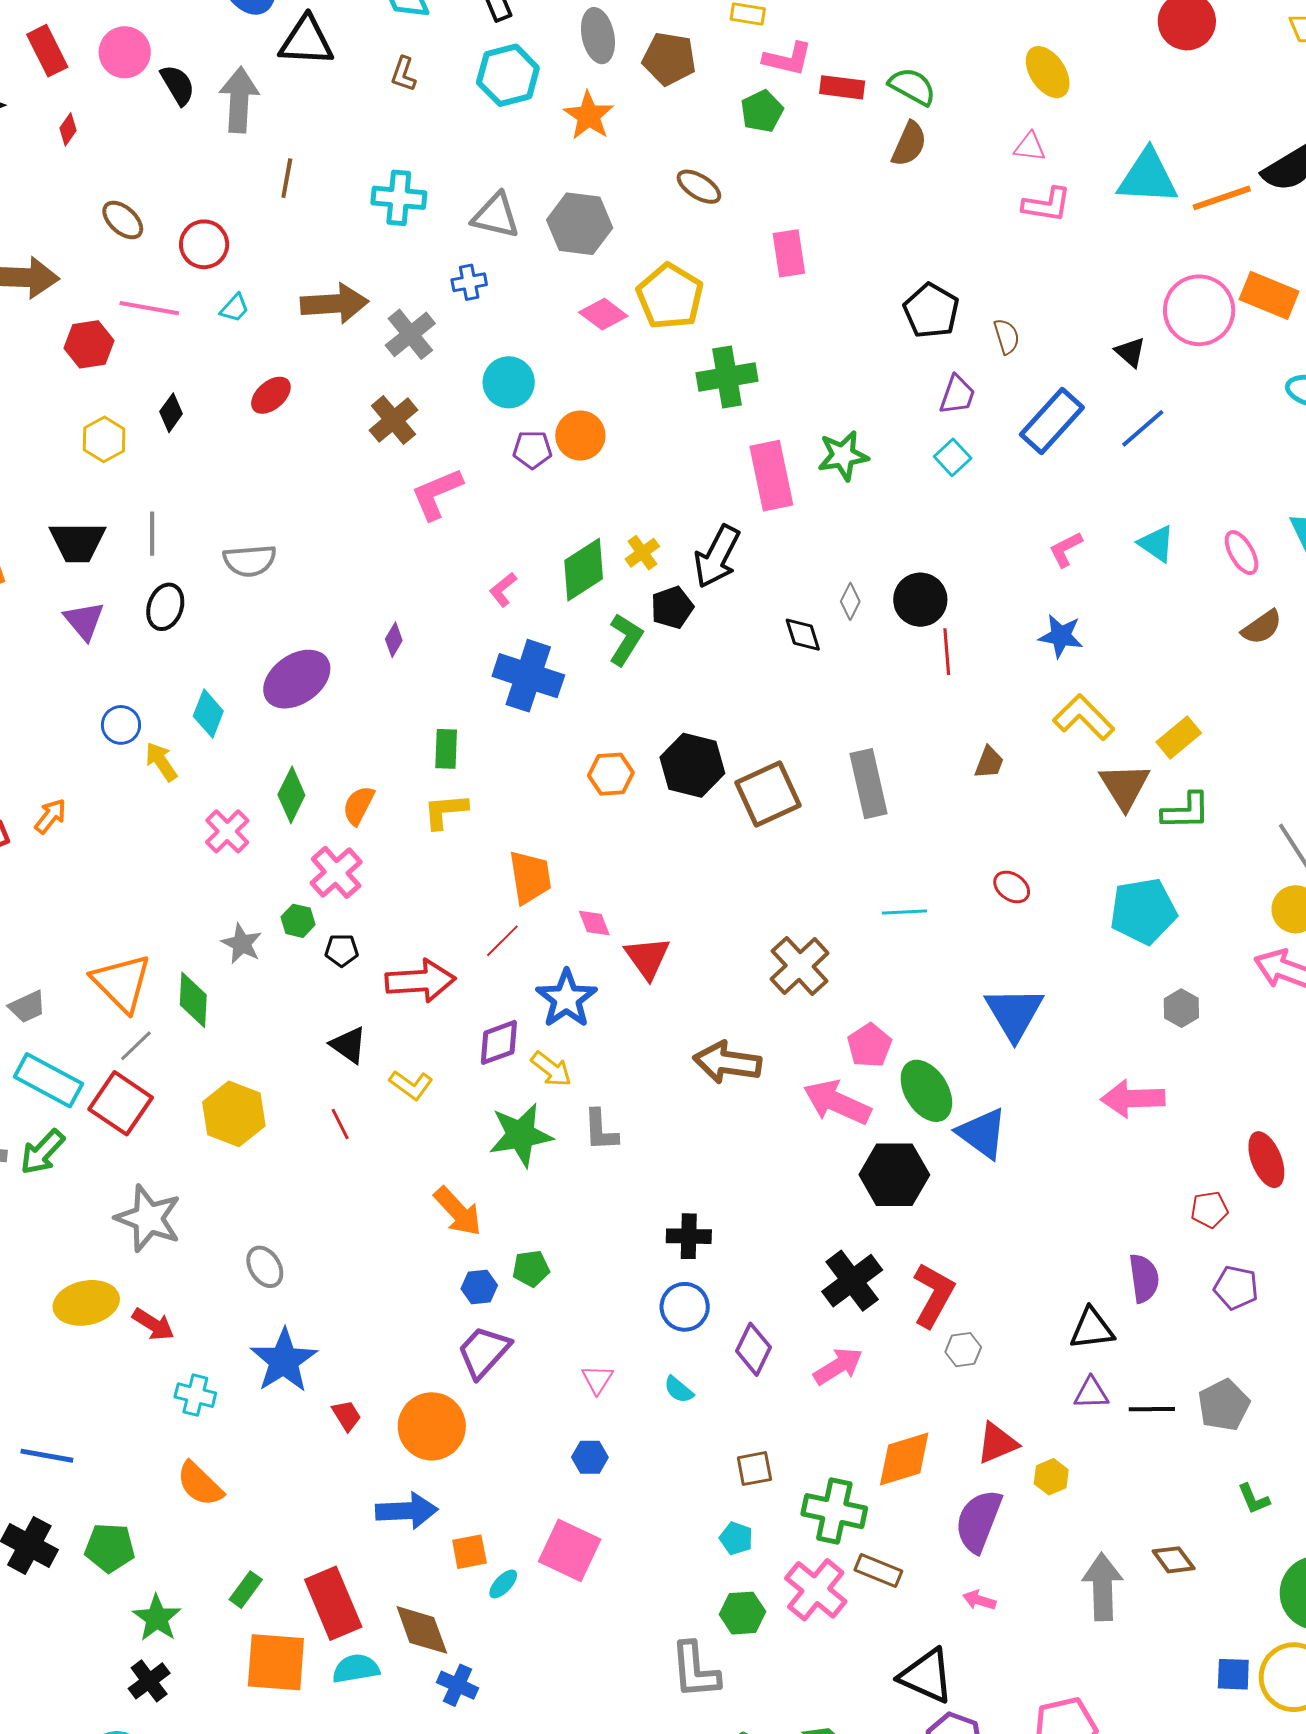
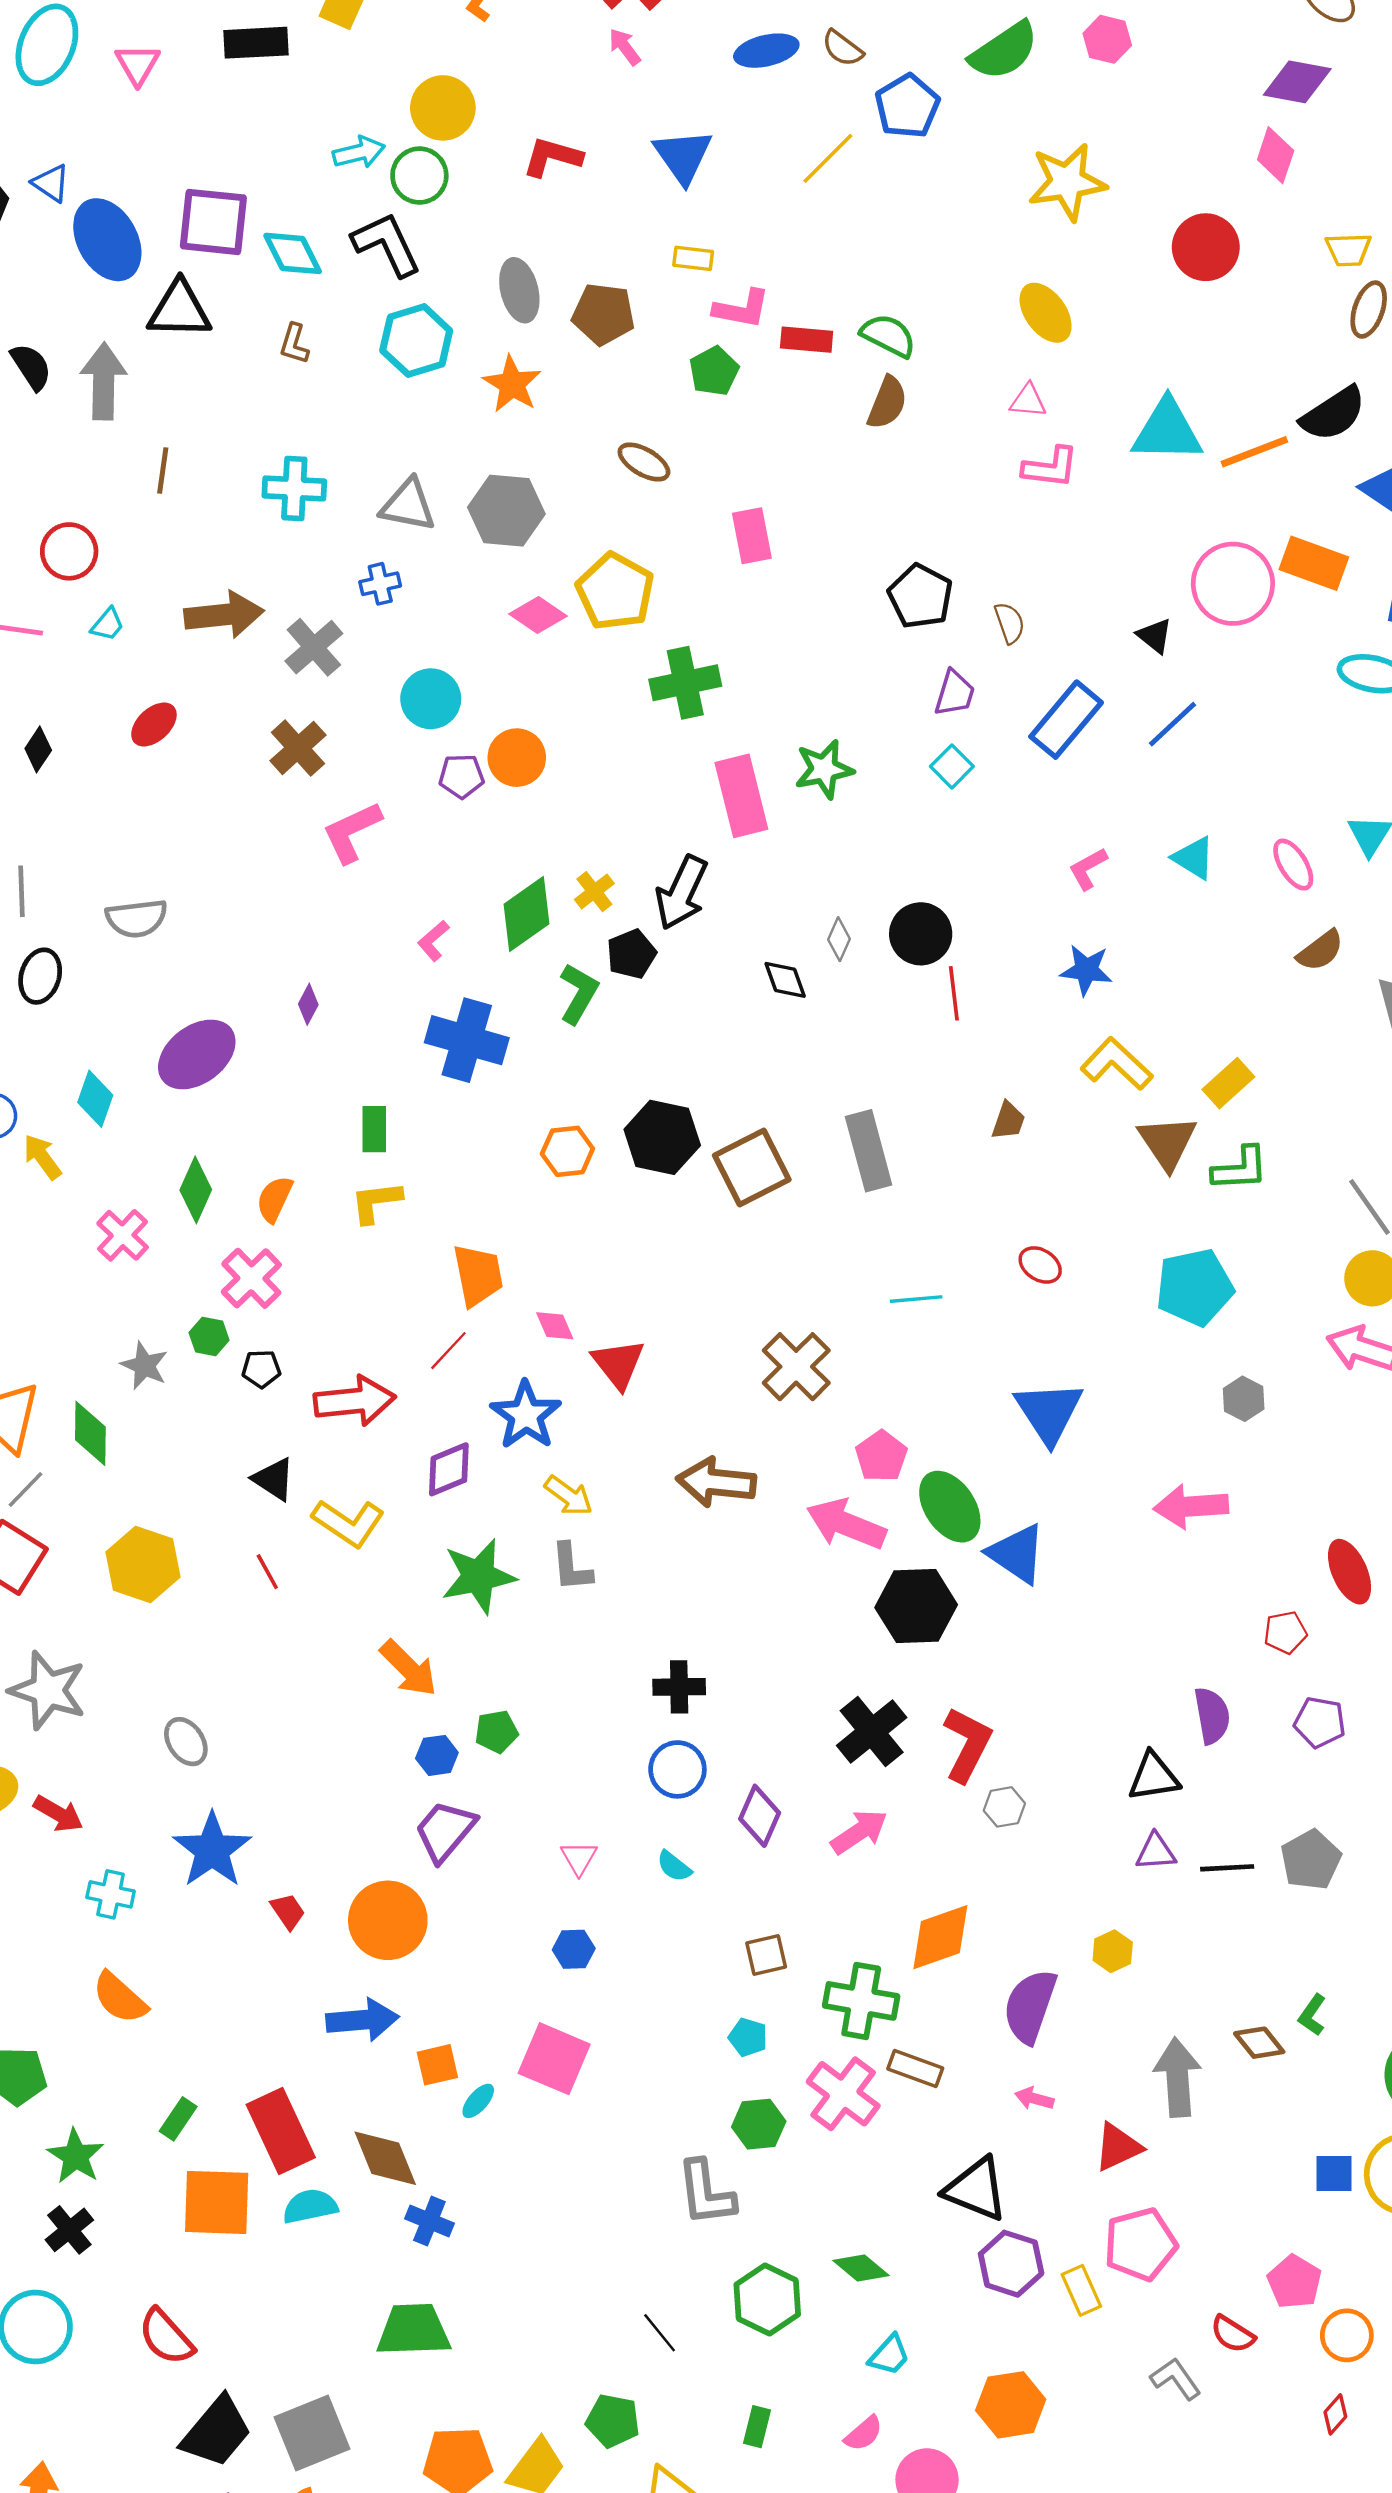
yellow arrow: (551, 1069) -> (569, 1496), moved
yellow L-shape: (411, 1085) -> (348, 1523), size x1.4
red triangle: (997, 1443) -> (1118, 2147), moved
green L-shape: (1254, 1499) -> (1312, 2015), moved, turned 60

